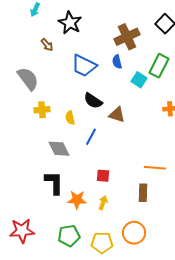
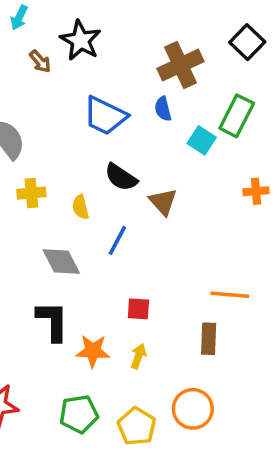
brown arrow: (47, 45) -> (40, 61), moved
brown triangle: (117, 115) -> (163, 202), turned 30
yellow pentagon: (102, 243) -> (137, 426), turned 30

